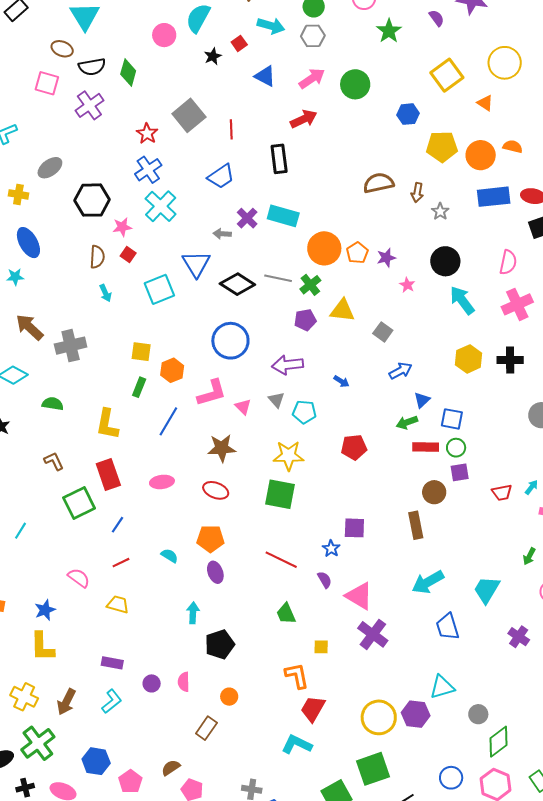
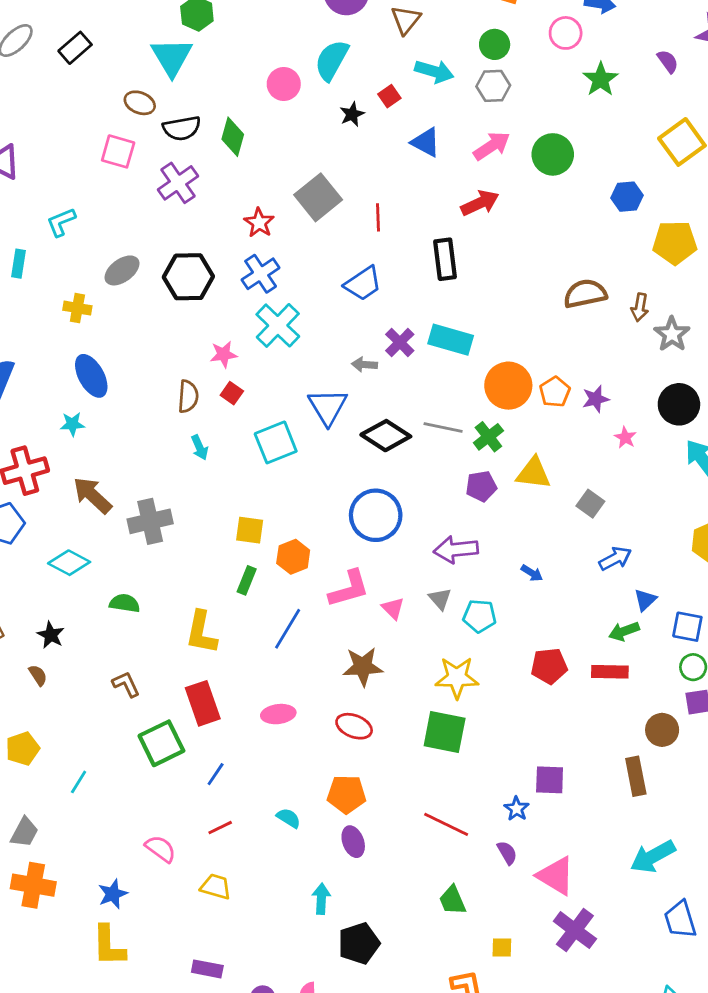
black hexagon: (92, 200) -> (188, 277), moved
gray star: (440, 211) -> (672, 334), size x1.4
red rectangle: (426, 447) -> (610, 672), moved

